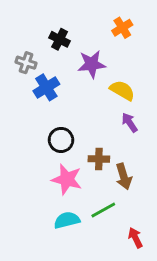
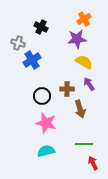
purple star: (92, 64) -> (77, 39), moved
brown cross: (99, 159) -> (67, 89), moved
brown arrow: (124, 176) -> (80, 109), moved
green line: (103, 210) -> (84, 144), moved, turned 30

